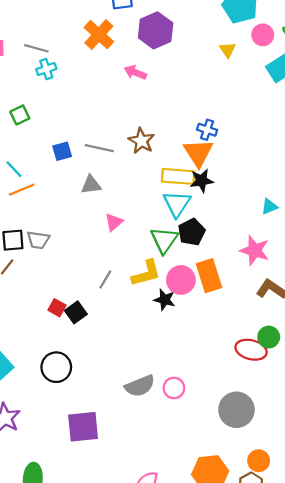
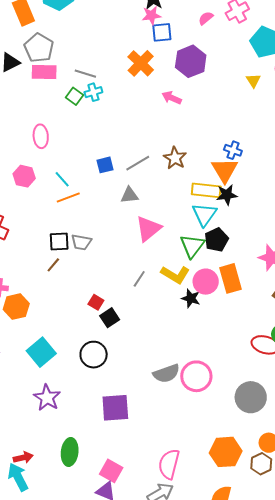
green square: (20, 115) -> (75, 96), moved, turned -30
gray line: (99, 148) -> (138, 163), turned -45
pink triangle: (114, 222) -> (148, 229), size x1.6
yellow L-shape: (146, 273) -> (175, 275), turned 44
black square: (76, 312) -> (110, 318), moved
pink circle: (174, 388) -> (196, 376), size x1.6

